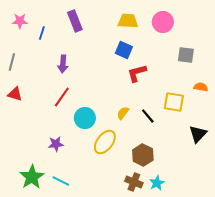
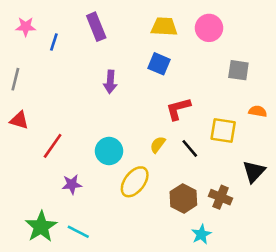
purple arrow: (63, 64) -> (110, 82), moved
red L-shape: (137, 73) -> (178, 109), moved
red line: (62, 97) -> (53, 146), moved
brown cross: (134, 182) -> (221, 197), moved

